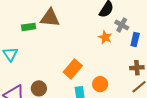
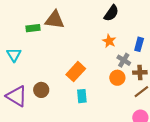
gray cross: (122, 25) -> (124, 60), moved
orange circle: (100, 84) -> (117, 78), moved

